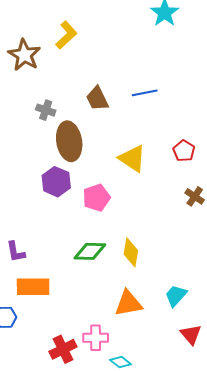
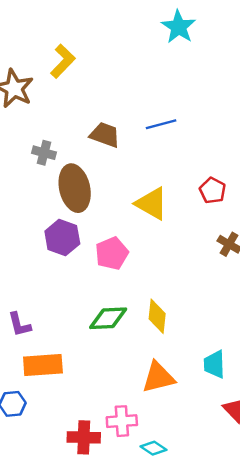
brown trapezoid: (97, 99) -> (105, 135), turned 140
cyan trapezoid: (176, 296) -> (214, 364), turned -40
red cross: (63, 349) -> (84, 437), turned 32

